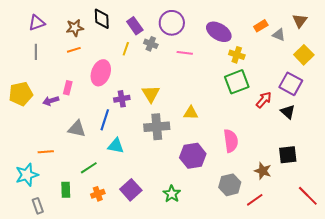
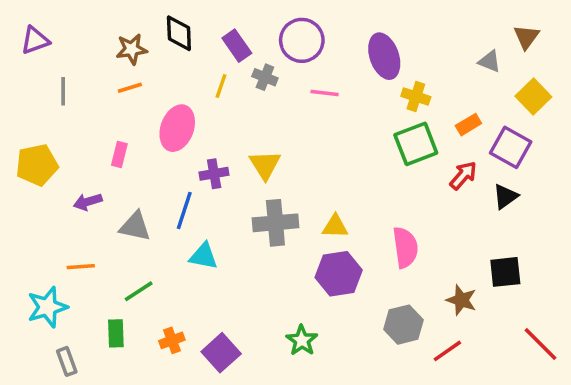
purple triangle: (37, 23) -> (35, 40), moved
orange rectangle: (261, 26) -> (468, 125), moved
purple ellipse: (219, 32) -> (384, 56), turned 40
purple arrow: (51, 101) -> (88, 202), moved
black triangle: (288, 112) -> (505, 197), turned 42
yellow triangle: (191, 113) -> (335, 226), moved
green line: (89, 168) -> (139, 291), moved
purple square: (131, 190) -> (221, 353), moved

